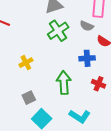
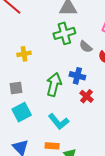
gray semicircle: (87, 26) -> (86, 47), moved
blue cross: (87, 58) -> (77, 76), moved

